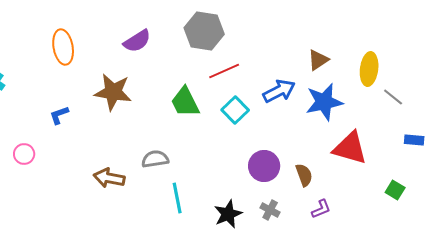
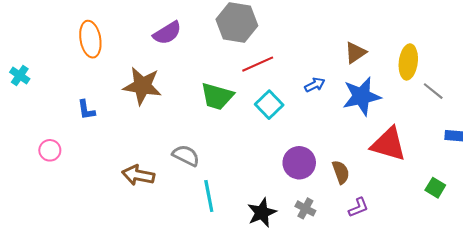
blue arrow: (279, 91) -> (315, 85), size x0.6
green trapezoid: (185, 102) -> (217, 96), turned -48
blue L-shape: (59, 115) -> (86, 110), turned -80
gray semicircle: (155, 159) -> (186, 155), turned 36

